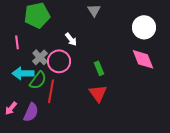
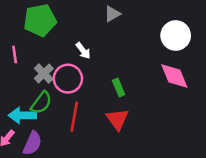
gray triangle: (94, 10) -> (112, 14), turned 32
cyan arrow: (23, 73) -> (22, 115), moved
red line: (51, 91) -> (74, 117), moved

